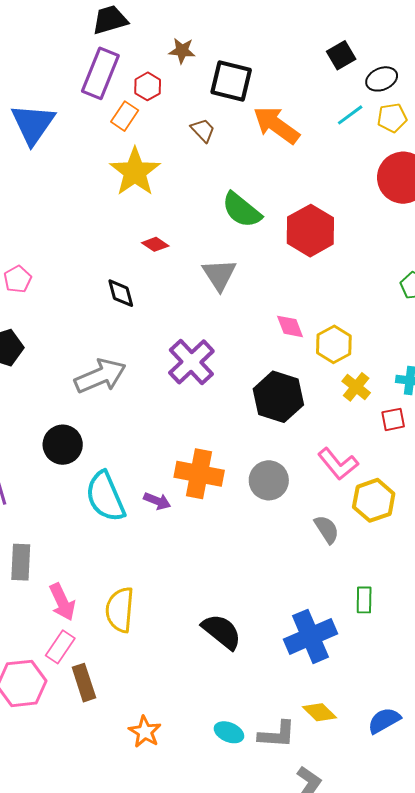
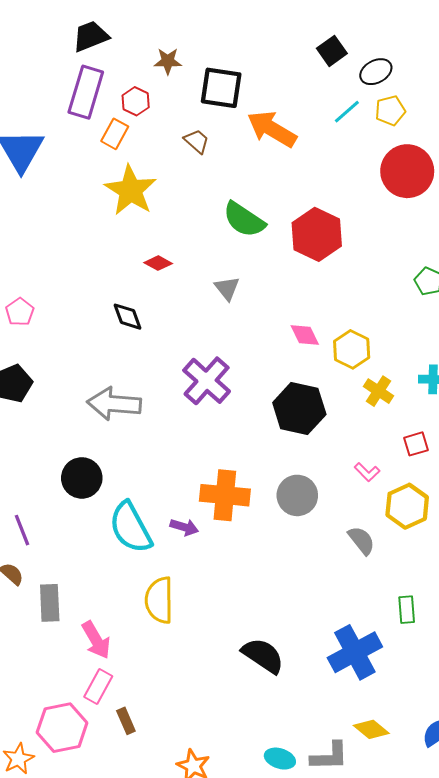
gray triangle: (219, 275) -> (227, 288), size x0.7
gray arrow: (100, 376) -> (114, 404), turned -147
red square: (393, 419) -> (416, 444), moved
pink L-shape: (338, 464) -> (367, 472), size x0.6
yellow semicircle: (120, 610) -> (159, 600), moved
brown rectangle: (84, 683) -> (126, 721), size x0.7

